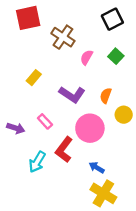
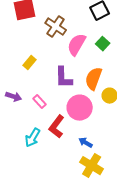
pink semicircle: (87, 57) -> (77, 45), size x1.6
purple L-shape: (72, 94) -> (64, 78), turned 55
orange semicircle: (106, 96) -> (94, 79), size x1.6
purple arrow: (16, 128) -> (14, 97), moved

